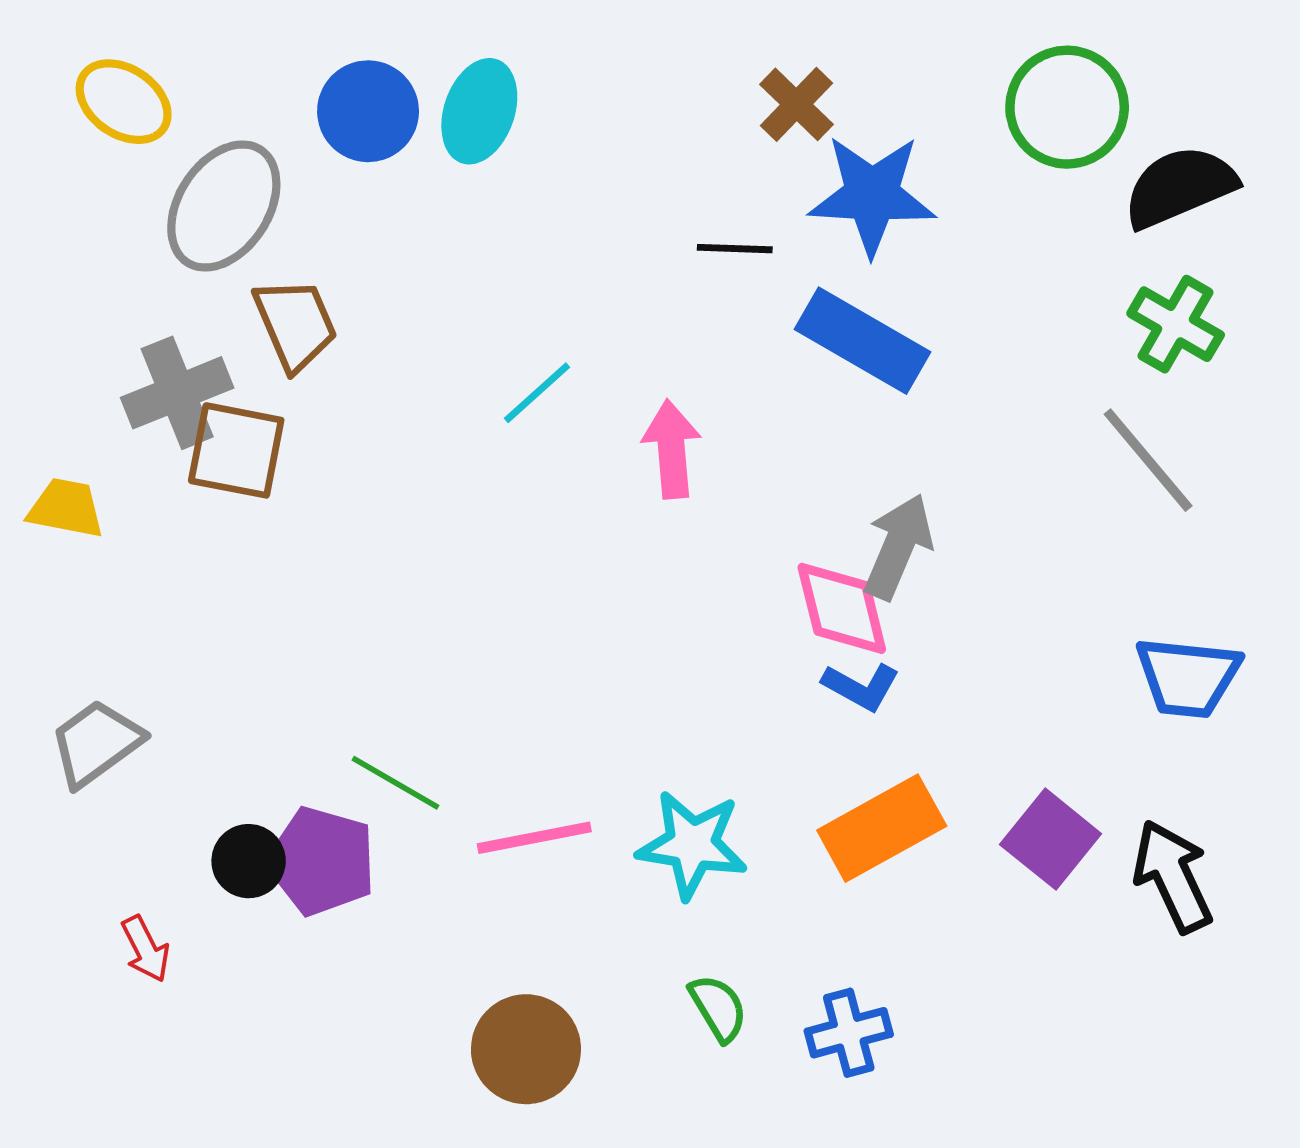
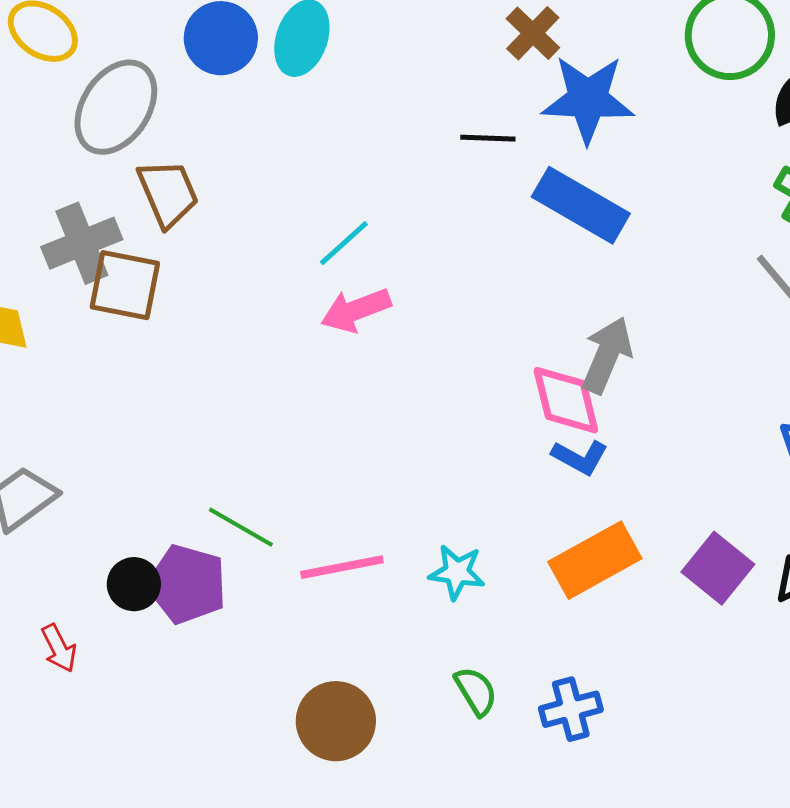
pink arrow: (672, 449) -> (356, 310), moved, turned -106
cyan star: (692, 845) -> (457, 572), size x0.7

